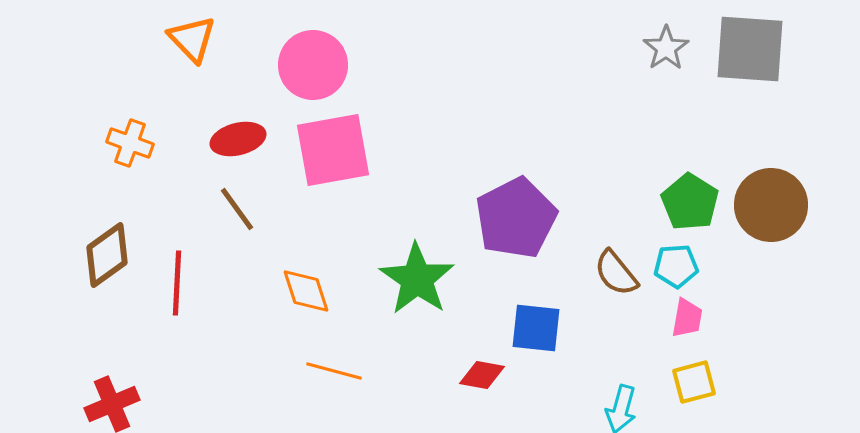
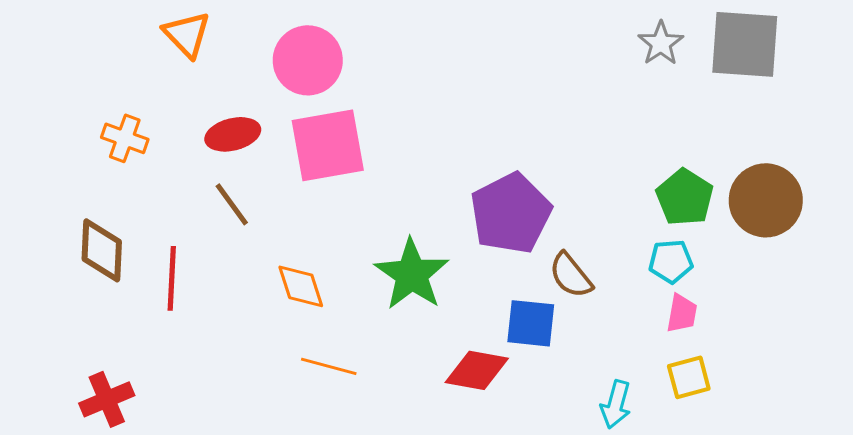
brown diamond: (107, 255) -> (102, 250), turned -52
brown semicircle: (616, 273) -> (571, 275), moved
red diamond: (482, 375) -> (477, 370), size x1.4

